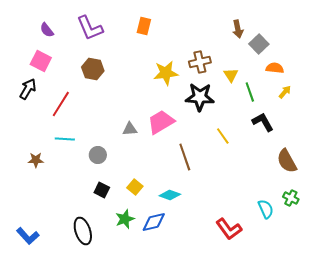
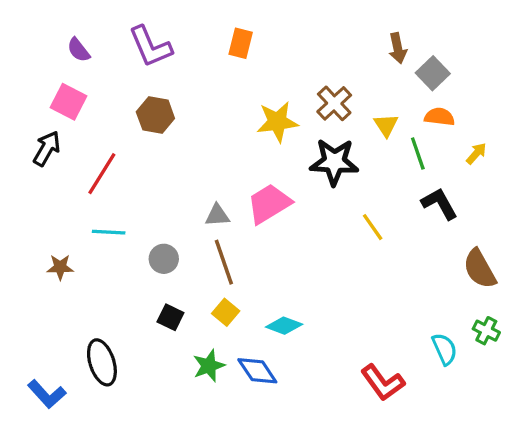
brown cross: (200, 62) -> (334, 103), turned -30
orange semicircle: (275, 68) -> (439, 117), moved
brown line: (185, 157) -> (224, 262), moved
blue diamond: (154, 222) -> (257, 371), turned 70
black ellipse: (83, 231) -> (102, 362), moved

